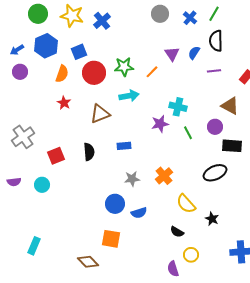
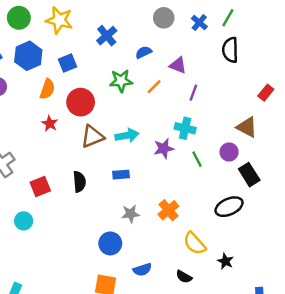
blue cross: (102, 21) -> (107, 36), moved
blue semicircle: (194, 53) -> (144, 52), moved, turned 32
purple triangle: (172, 54) -> (178, 65), turned -35
purple line: (214, 71) -> (193, 93), moved, turned -64
red circle: (94, 73) -> (81, 102), moved
cyan arrow: (129, 96) -> (127, 135), moved
black rectangle: (232, 146) -> (249, 175), turned 54
blue semicircle: (139, 213) -> (142, 270), moved

